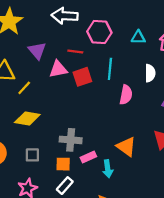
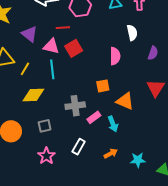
pink triangle: (58, 69) -> (51, 46), turned 36
cyan line: (110, 69) -> (52, 69), moved
orange square: (63, 164) -> (103, 86), moved

